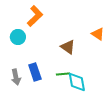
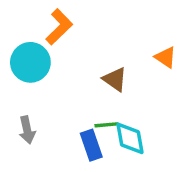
cyan circle: (18, 37) -> (30, 62), size x1.5
blue rectangle: (35, 72) -> (91, 145), moved

